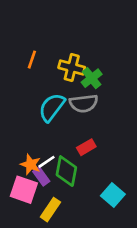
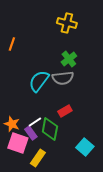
orange line: (32, 60) -> (12, 44), moved
yellow cross: (72, 68) -> (67, 23), moved
orange star: (31, 164) -> (12, 124), moved

